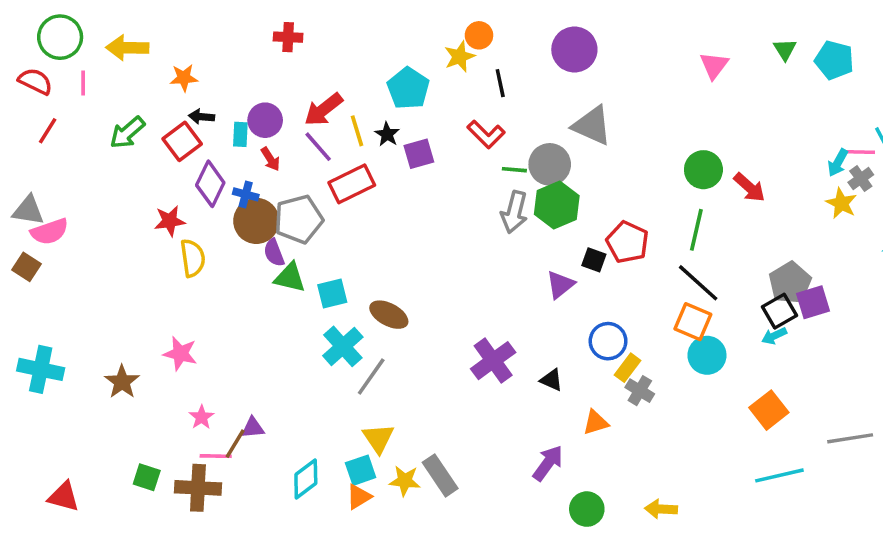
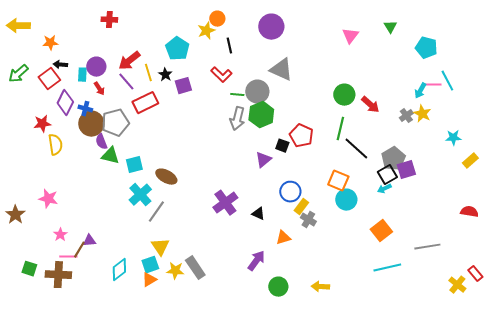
cyan pentagon: (834, 60) -> (426, 48), moved
gray cross: (861, 179) -> (406, 116), moved
black line: (698, 283) -> (356, 149), moved

